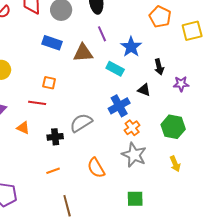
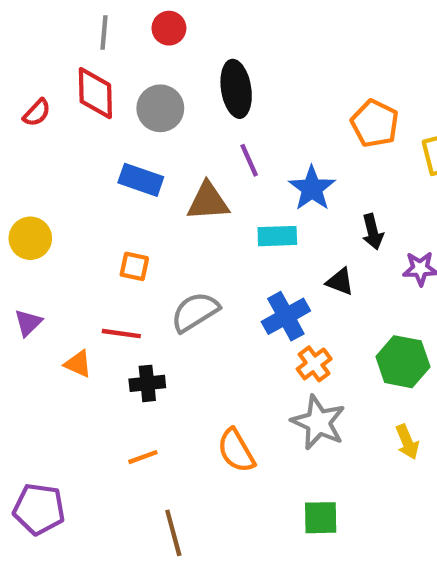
cyan rectangle: (115, 69) -> (277, 236), turned -30
red line: (37, 103) -> (121, 334), moved
gray semicircle: (81, 123) -> (195, 312), moved

